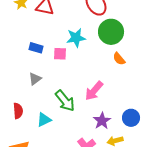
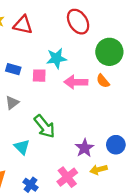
green circle: (111, 32) -> (109, 52), moved
pink arrow: (94, 91) -> (76, 82), moved, turned 50
cyan triangle: (44, 120) -> (22, 147), turned -49

